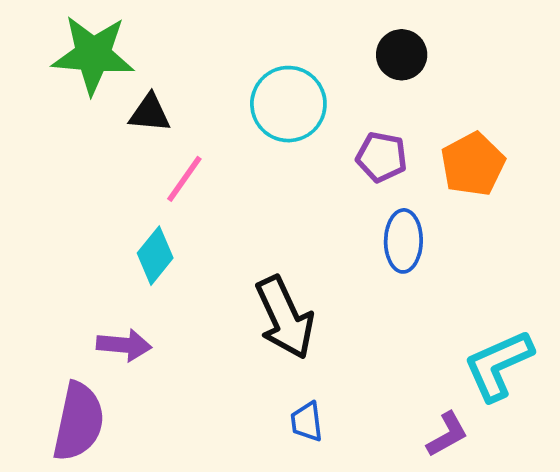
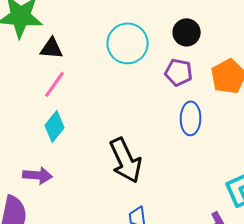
black circle: (402, 55) -> (187, 32), moved
pink line: (184, 179) -> (55, 84), moved

